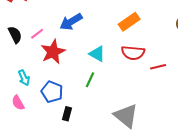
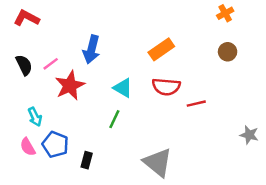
blue arrow: (71, 22) -> (92, 49), turned -45
blue pentagon: (52, 92) -> (55, 144), moved

